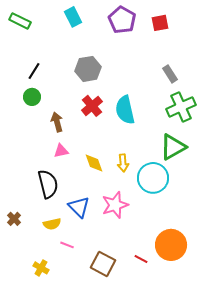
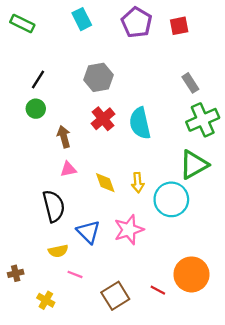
brown cross: (14, 219) -> (16, 273), moved, turned 32
brown square: (103, 264) -> (115, 296), turned 30

